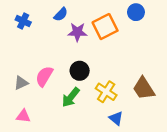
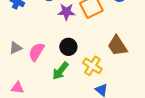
gray triangle: (21, 83) -> (15, 48), moved
brown trapezoid: (144, 88) -> (117, 46), moved

